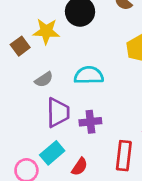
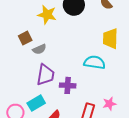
brown square: (20, 46) -> (25, 38), moved
cyan semicircle: (89, 75) -> (94, 62), moved

